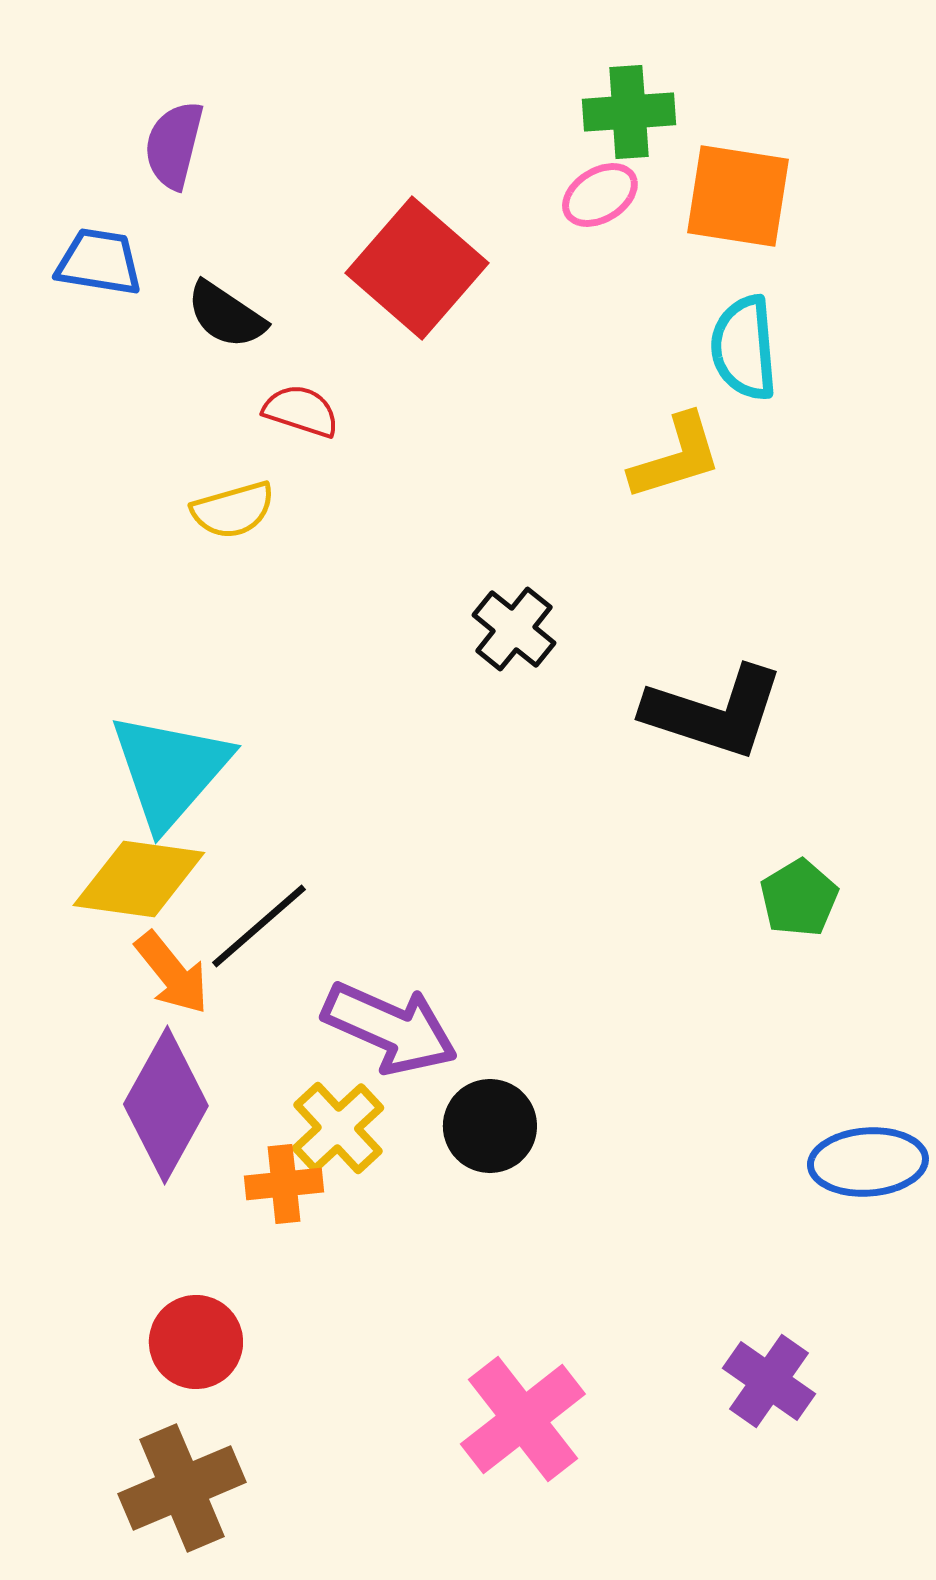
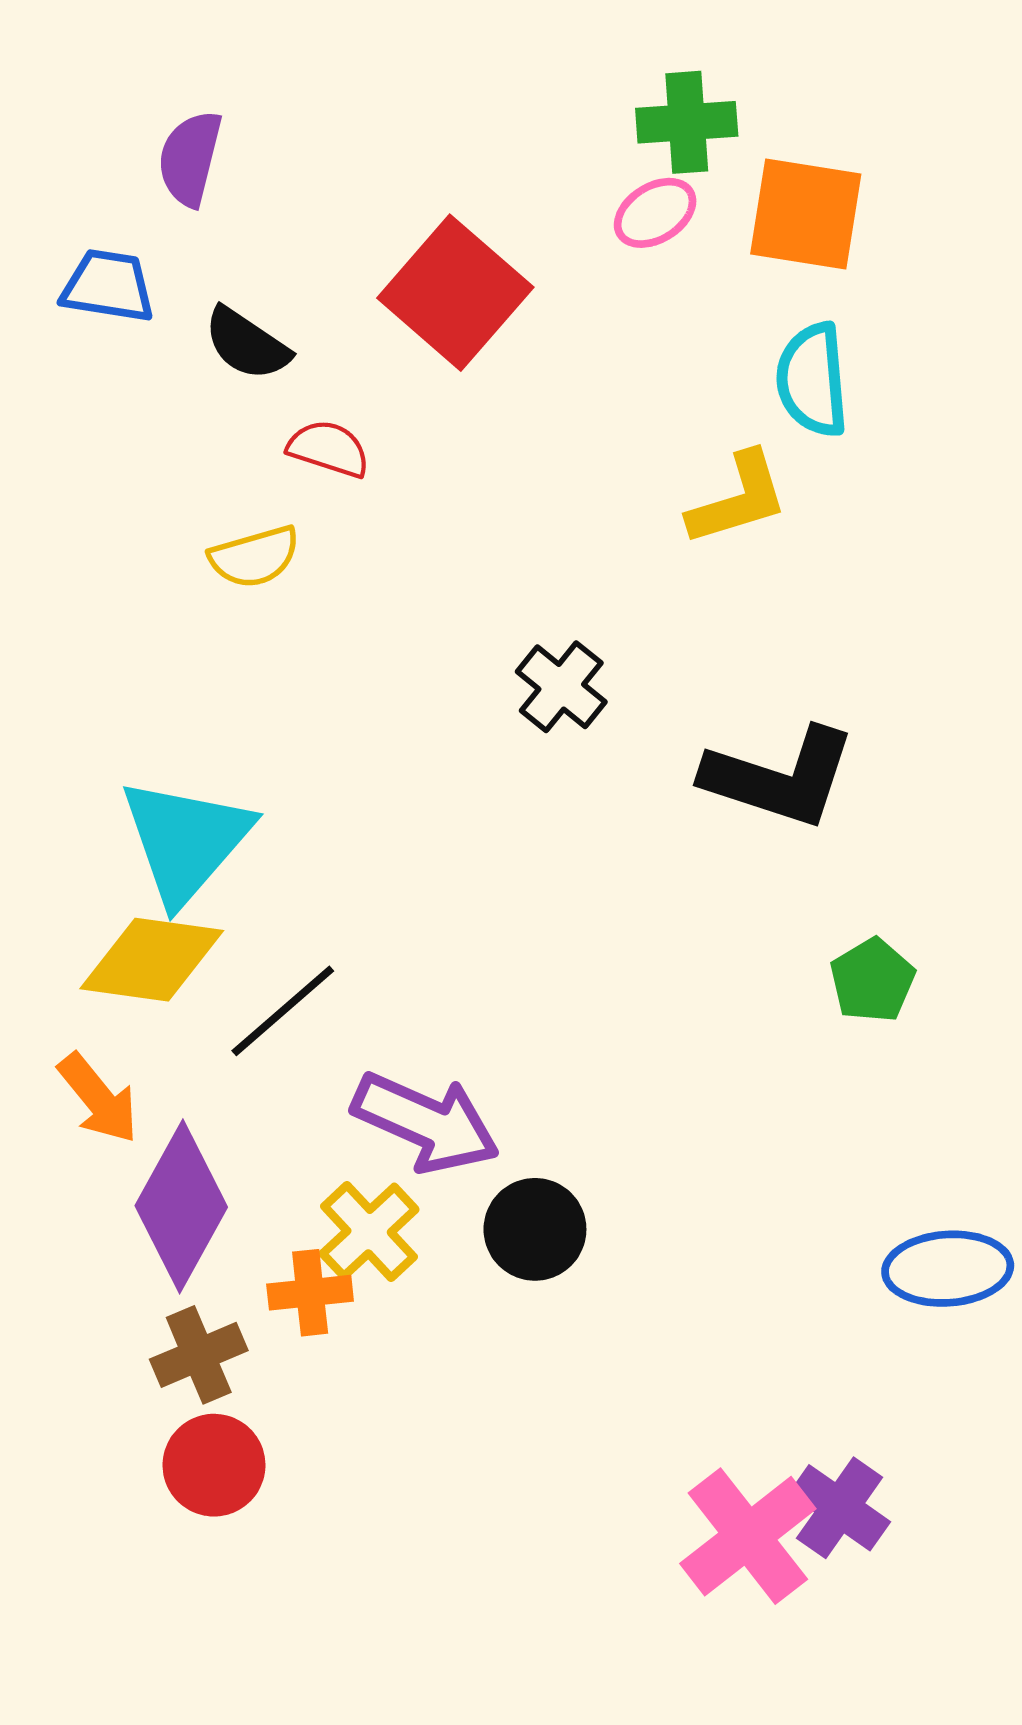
orange arrow: (172, 973) -> (98, 1098), moved
pink cross: (523, 1419) -> (748, 1536), moved
brown cross: (182, 1488) -> (199, 1355), moved, size x0.7

